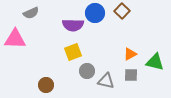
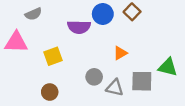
yellow square: (73, 52) -> (53, 56), moved
orange triangle: (130, 54) -> (120, 53), moved
gray square: (131, 75) -> (142, 81), size x1.5

